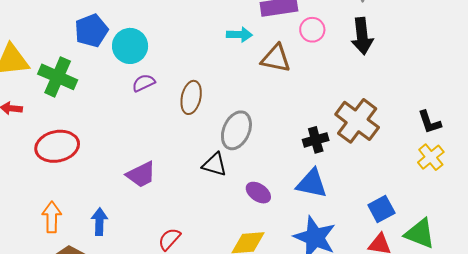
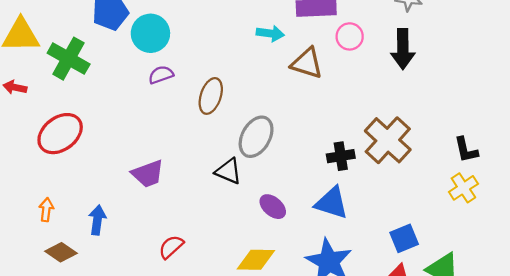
red ellipse: (57, 146) -> (60, 134), turned -30
orange arrow: (52, 217) -> (46, 210), size x0.7

